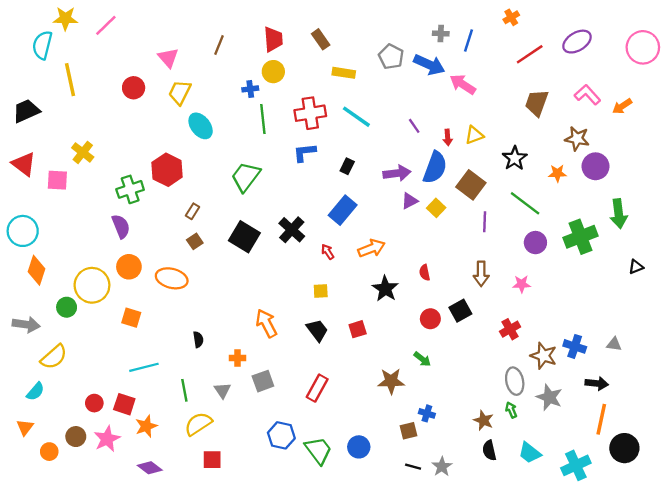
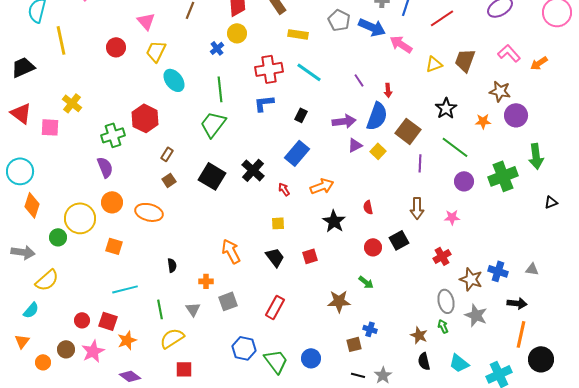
red line: (530, 54) -> (442, 18), moved
blue cross: (250, 89) -> (217, 48), turned -32
green line: (263, 119) -> (220, 89), moved
yellow triangle: (474, 135) -> (434, 64), moved

